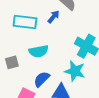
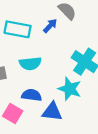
blue semicircle: (42, 79) -> (32, 95), turned 48

